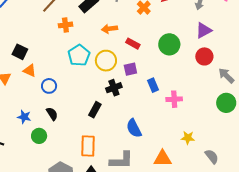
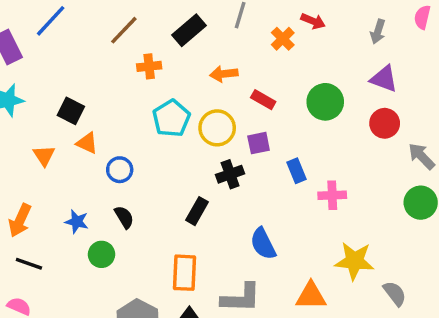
purple triangle: (204, 30) -> (384, 79), turned 48
yellow star: (188, 138) -> (354, 261), size x1.6

